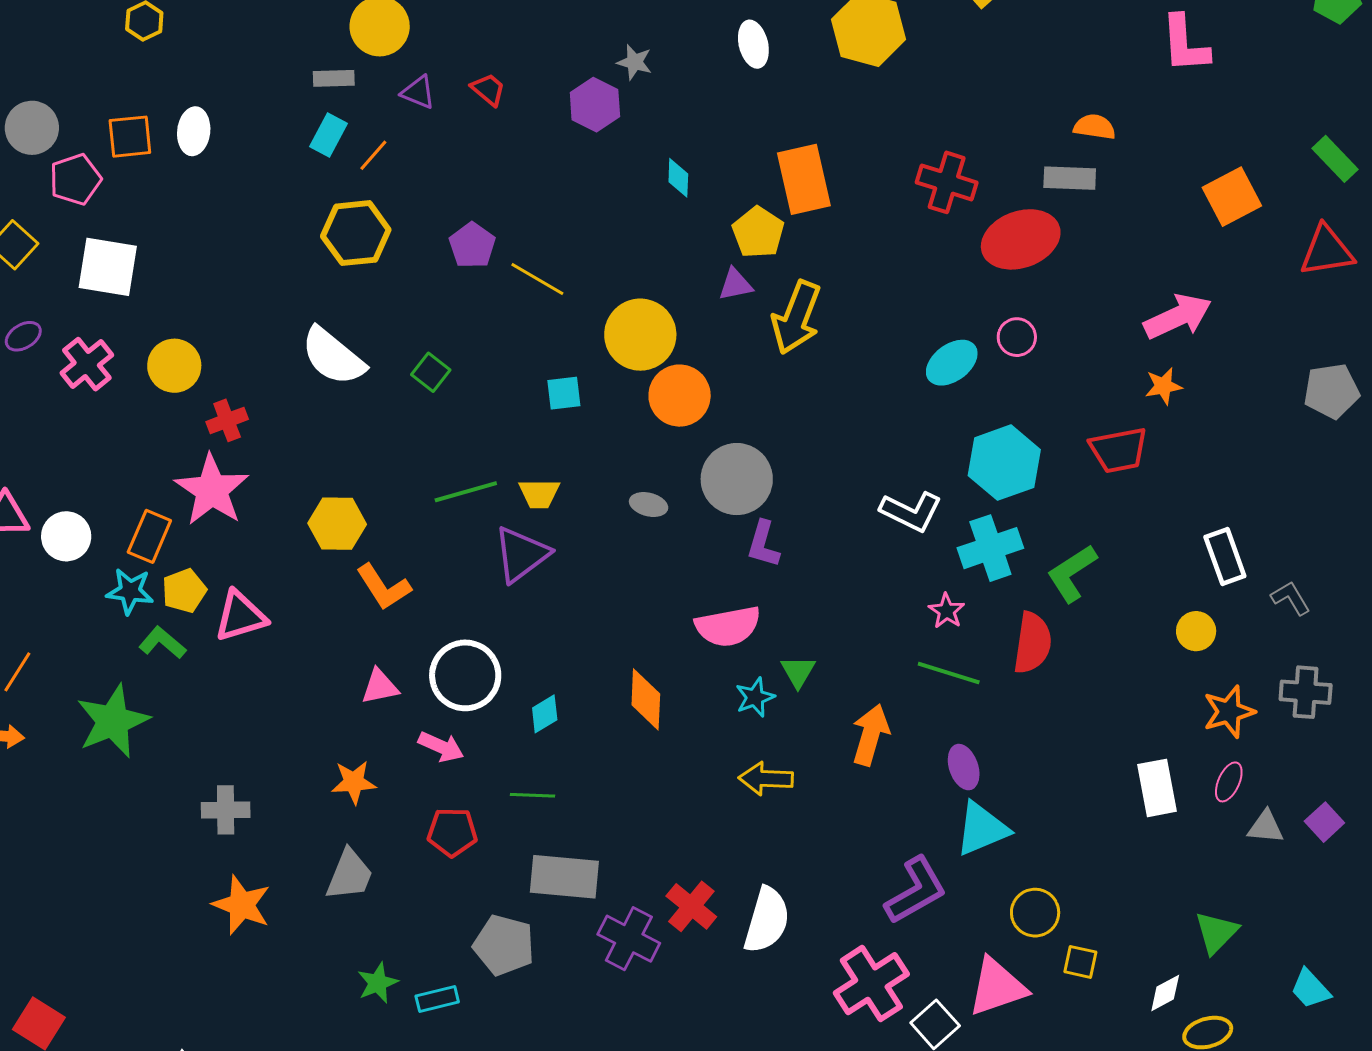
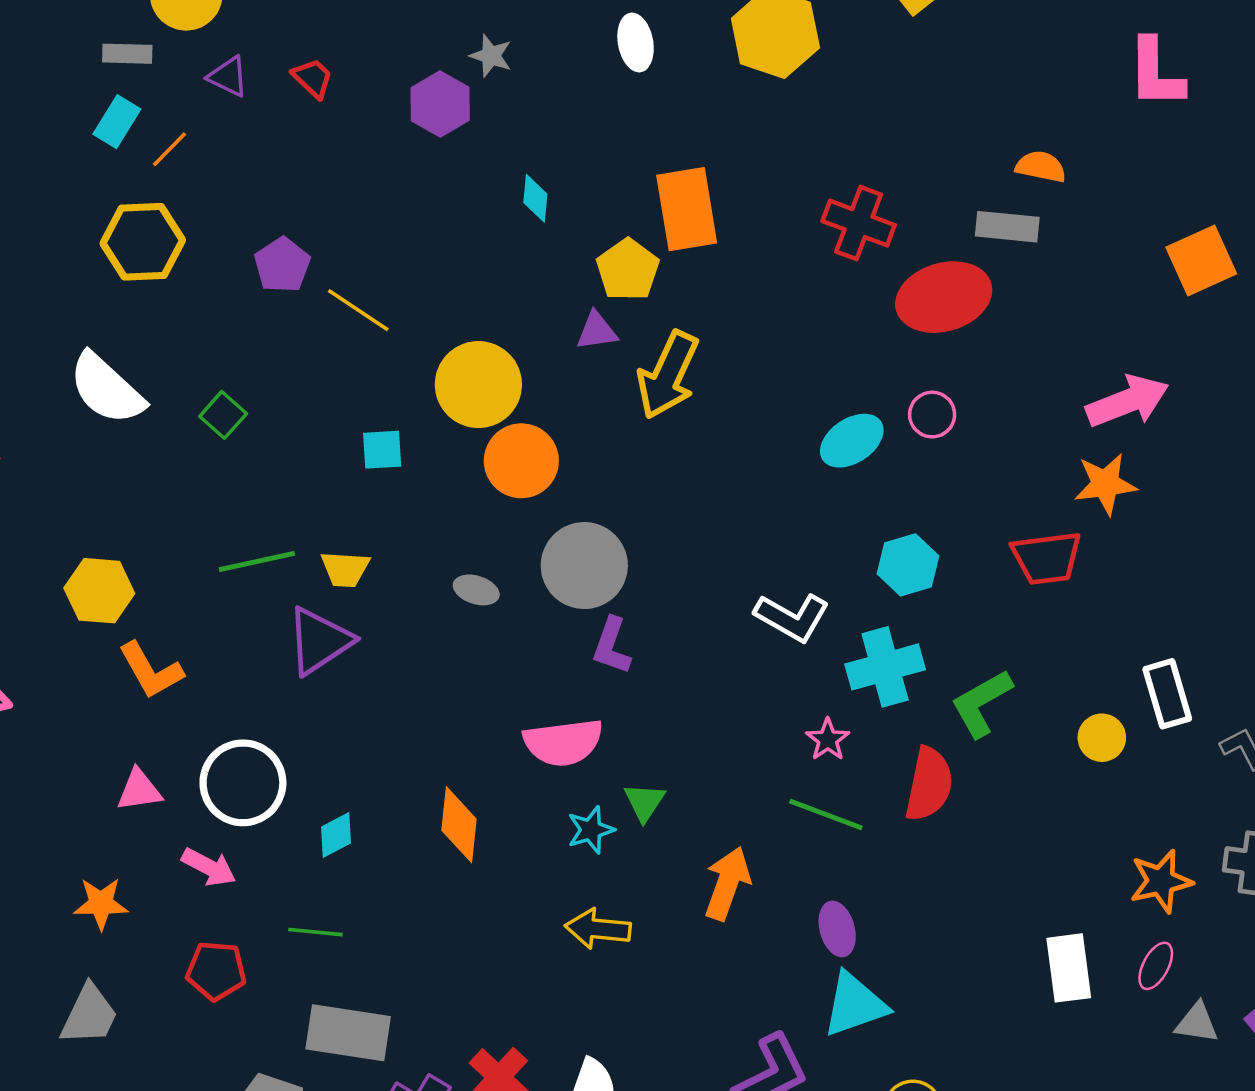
orange star: (1163, 386) -> (1105, 484), size x1.4
cyan hexagon: (1004, 463) -> (908, 565), size x0.7
yellow circle: (1196, 631) -> (1102, 738), moved

